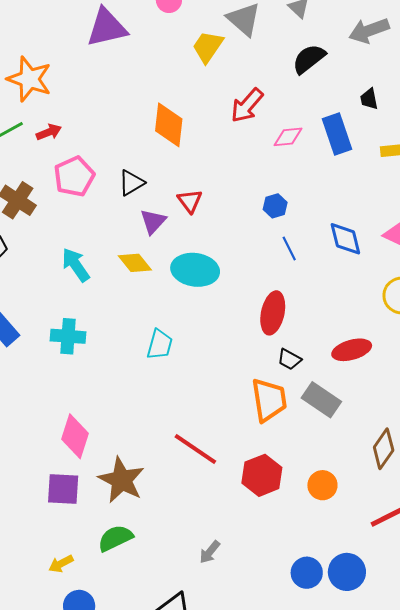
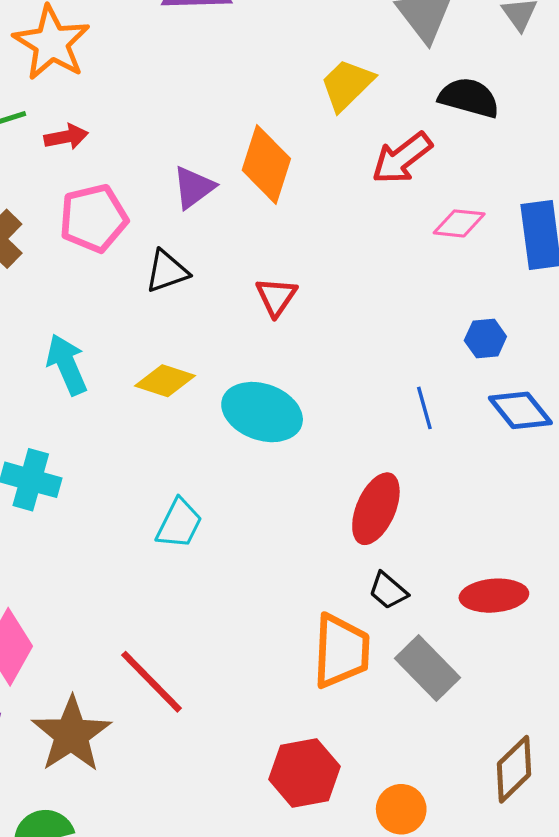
yellow trapezoid: (208, 47) -> (347, 85), moved
black semicircle: (309, 59) -> (469, 98), moved, turned 42
black triangle: (131, 183) -> (167, 271), moved
blue hexagon: (275, 206) -> (485, 339), moved
purple triangle: (153, 221) -> (194, 187), moved
blue diamond: (345, 239) -> (520, 410), turned -36
yellow diamond: (135, 263) -> (165, 381), turned -44
red line: (195, 449) -> (151, 682), moved

